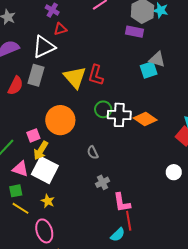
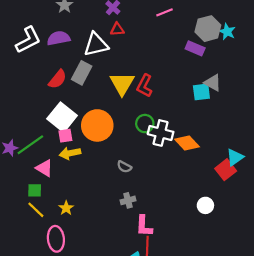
yellow arrow: (41, 151) -> (70, 153), turned 36
gray semicircle: (93, 152) -> (124, 167), turned -48
white square: (45, 170) -> (62, 117), moved

